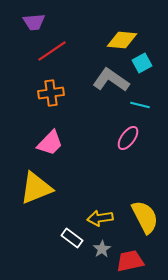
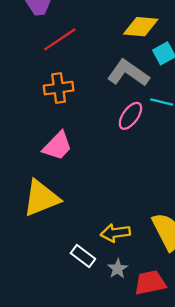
pink ellipse: (128, 138) -> (130, 116), moved

